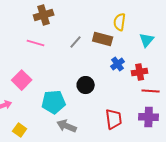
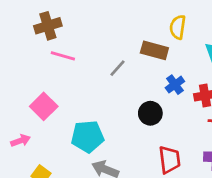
brown cross: (44, 15) -> (48, 26), moved
gray line: (76, 42) -> (118, 68), moved
black circle: (86, 85) -> (150, 113), moved

